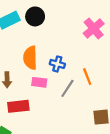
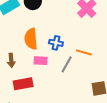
orange line: (87, 77) -> (84, 52), turned -49

